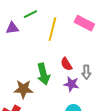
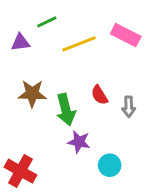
yellow line: (52, 29) -> (79, 44), turned 55
purple star: (71, 84) -> (79, 142), moved
brown star: (23, 89) -> (32, 94), moved

